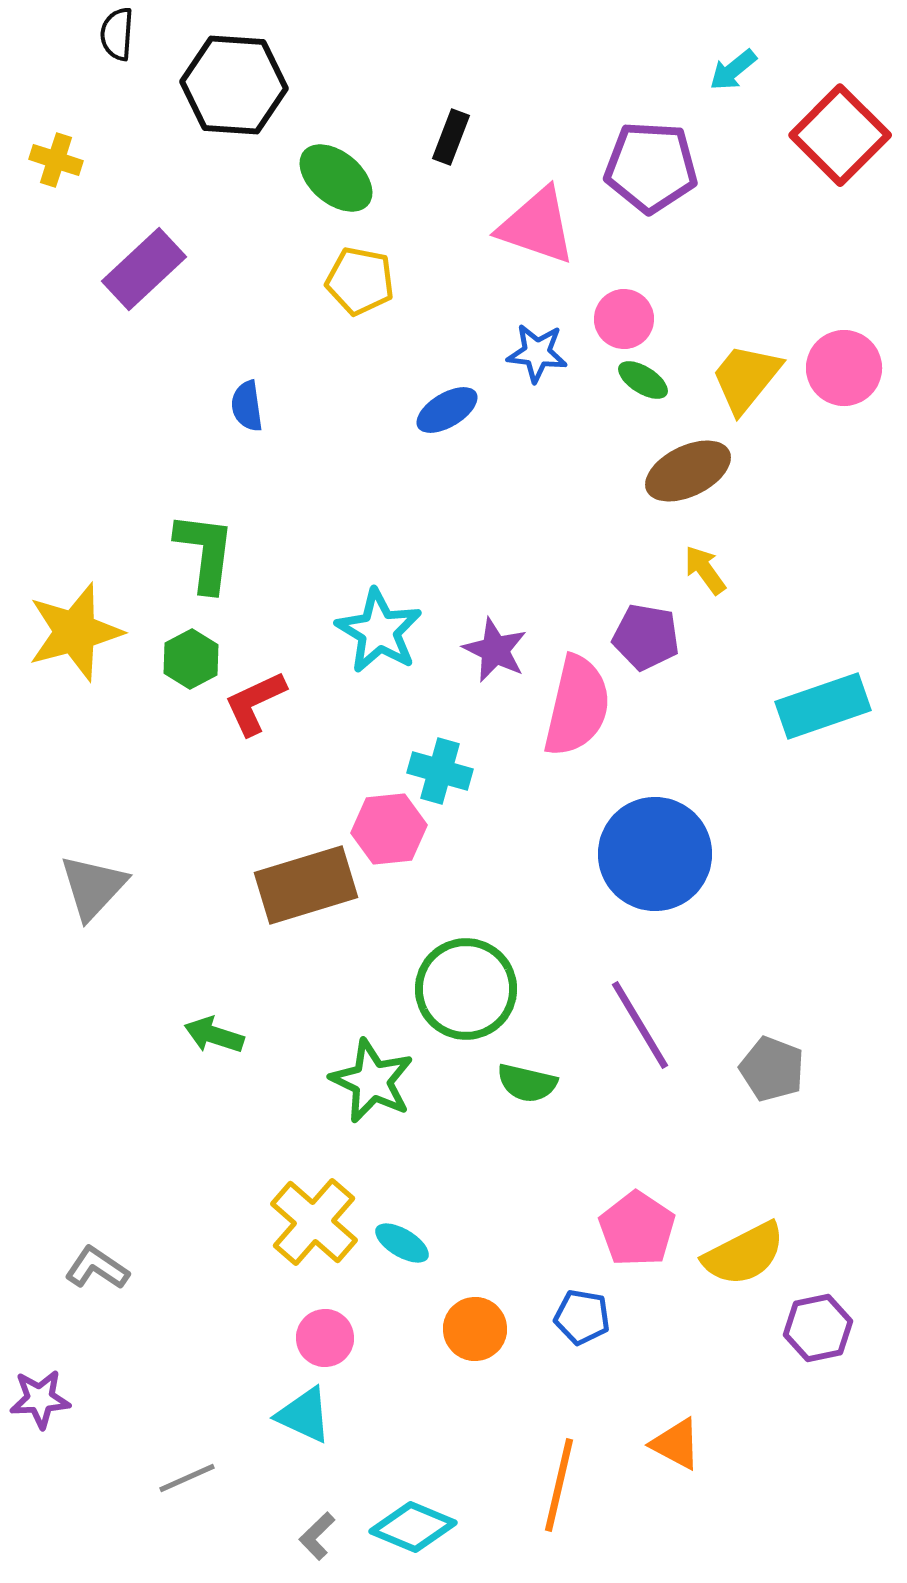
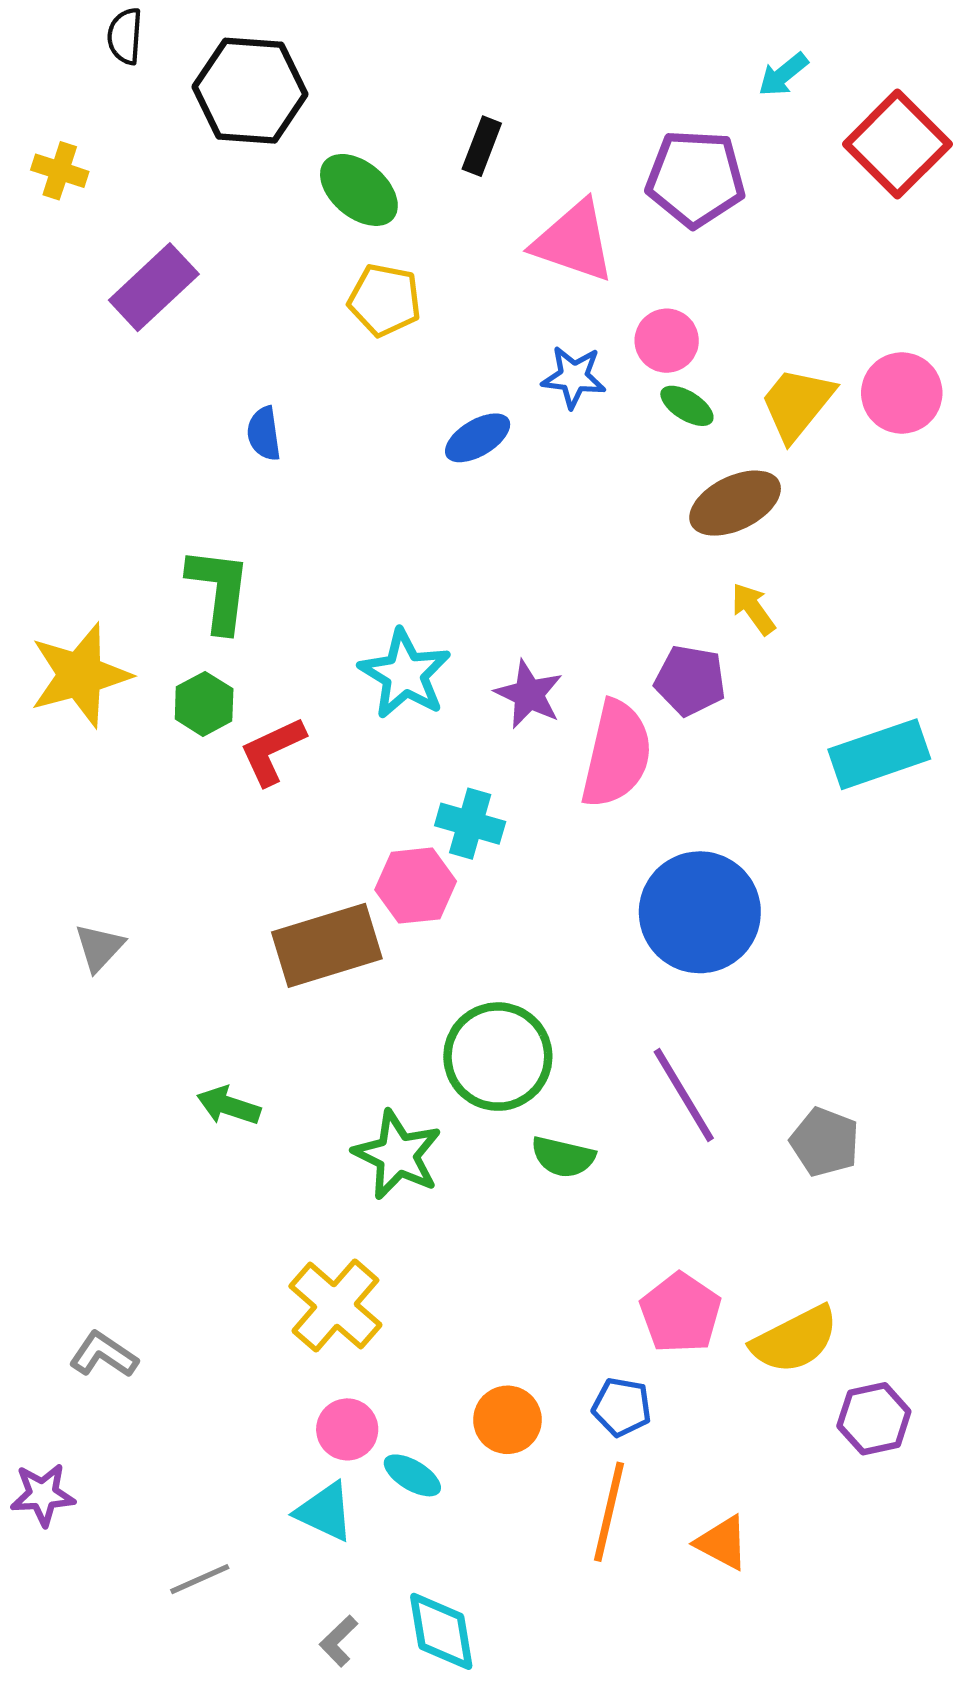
gray triangle: (93, 887) -> (99, 948), size x0.7
cyan ellipse: (402, 1243) -> (412, 1475), moved
orange line: (559, 1485) -> (609, 1512), moved
cyan diamond: (413, 1527) -> (441, 1631), turned 58

